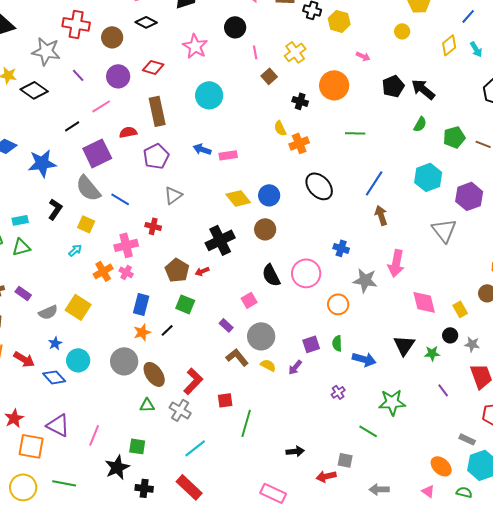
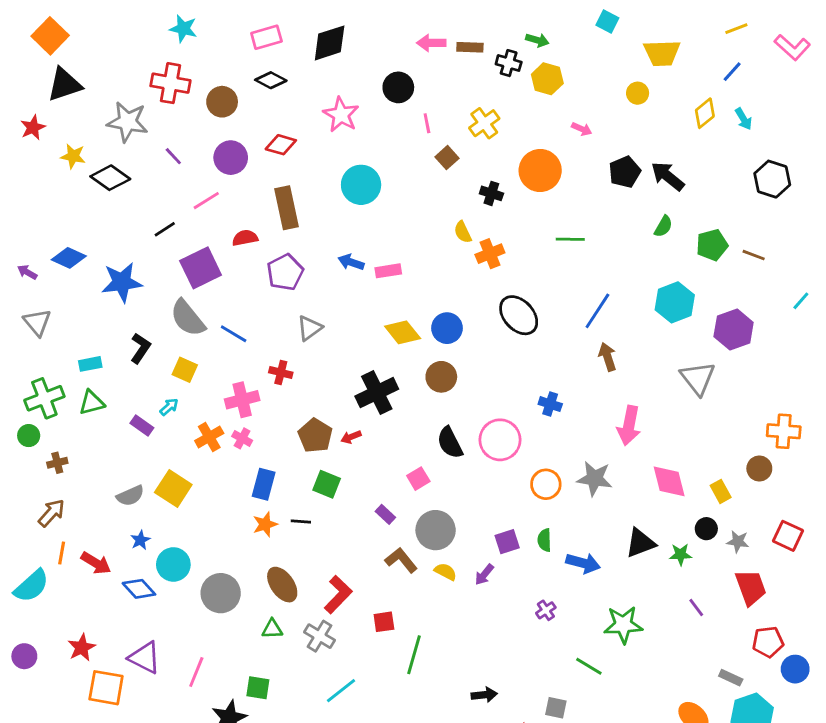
gray star: (365, 280) -> (595, 479), moved
purple rectangle: (23, 293) -> (142, 426), moved
black line: (167, 330) -> (301, 522), turned 48
black triangle: (404, 345) -> (640, 543), turned 35
gray circle: (124, 361) -> (221, 593), moved

